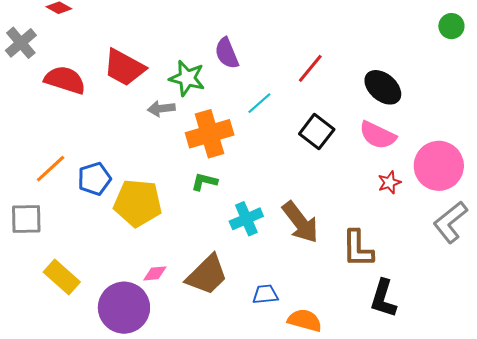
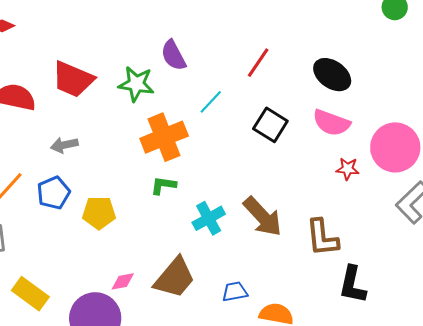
gray arrow: (161, 109) -> (64, 145), moved
red star: (389, 183) -> (348, 169), turned 30
yellow pentagon: (138, 203) -> (99, 213), size x0.7

